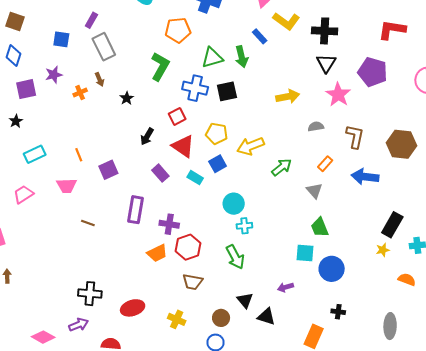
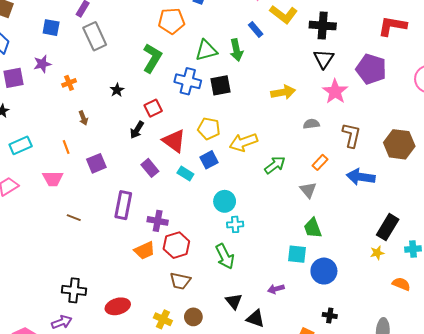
brown arrow: (99, 79) -> (83, 118), moved
red square: (177, 116) -> (153, 108), moved
brown circle: (221, 318) -> (193, 317), moved

